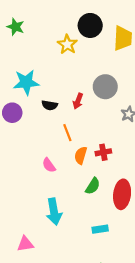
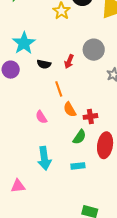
cyan star: (26, 82) -> (24, 43), turned -30
red cross: (103, 152) -> (90, 116), moved
orange semicircle: (81, 155) -> (70, 109), turned -49
cyan rectangle: (100, 229) -> (78, 166), moved

